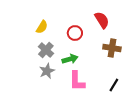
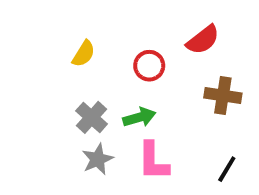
red semicircle: (102, 20) -> (203, 40), turned 84
gray cross: (46, 50) -> (92, 117), moved
gray star: (47, 71) -> (98, 159), moved

